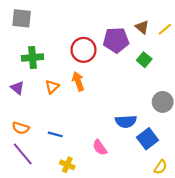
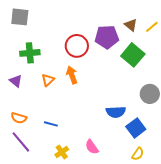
green square: (144, 60) -> (133, 55), size x1.6
pink semicircle: (100, 147) -> (92, 147), moved
yellow cross: (67, 165) -> (62, 152), turned 32
yellow semicircle: (160, 167) -> (138, 154), moved

